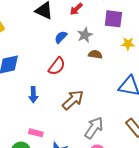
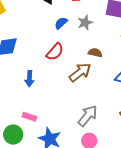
brown semicircle: (95, 54) -> (95, 53), moved
brown arrow: (73, 100) -> (80, 72), moved

